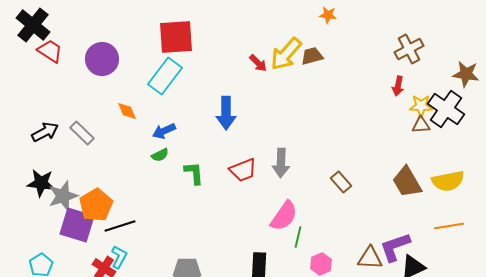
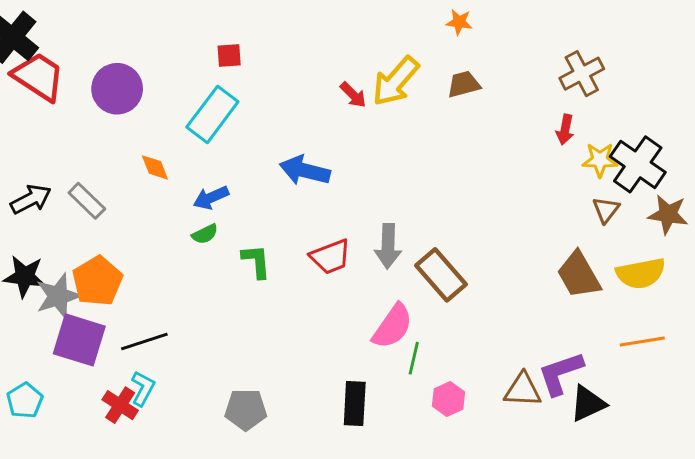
red square: (176, 37) -> (229, 55), size x0.5
red trapezoid: (50, 51) -> (38, 77), size x1.4
brown trapezoid: (312, 56) -> (464, 84), moved
brown star: (466, 74) -> (668, 214), moved
blue arrow: (226, 113) -> (305, 170), turned 104
brown triangle: (421, 125) -> (606, 210), moved, turned -48
brown rectangle: (341, 182) -> (441, 275), moved, size x1.6
orange pentagon: (96, 205) -> (97, 281), moved

